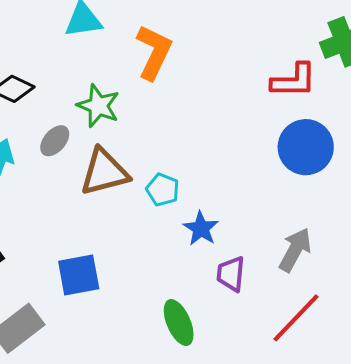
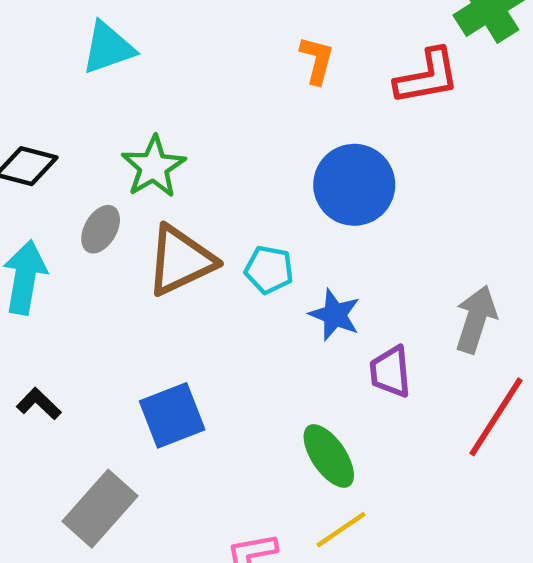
orange L-shape: (154, 52) -> (317, 60), moved, size x0.6
green star: (98, 106) -> (154, 167), turned 30
blue circle: (306, 147) -> (354, 185), moved

